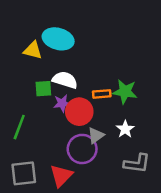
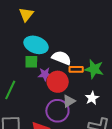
cyan ellipse: (58, 39) -> (36, 45), moved
yellow triangle: (33, 50) -> (26, 14), moved, turned 49
white semicircle: (65, 80) -> (62, 58), moved

